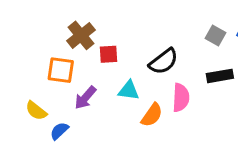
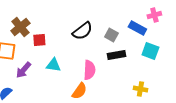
gray square: (216, 35) -> (111, 35), moved
black semicircle: (163, 61) -> (82, 31), moved
orange semicircle: (152, 115) -> (79, 91), moved

